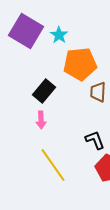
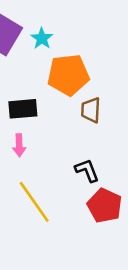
black rectangle: (44, 91) -> (23, 109), turned 45

